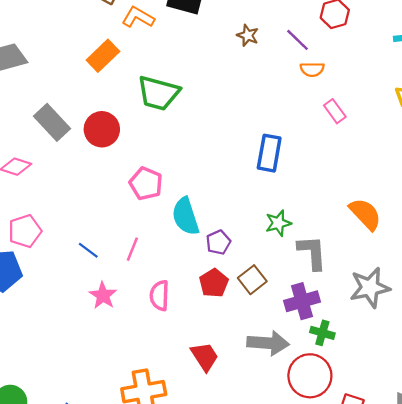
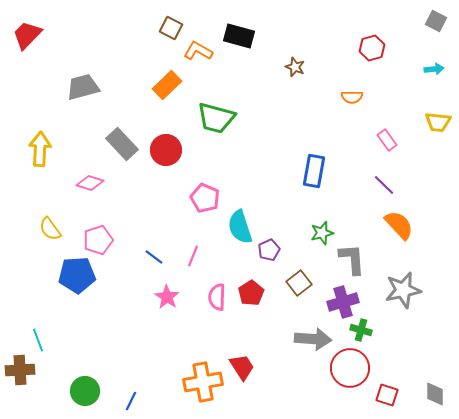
purple line: (297, 40) -> (384, 185), moved
pink rectangle: (335, 111) -> (387, 140), moved
red pentagon: (214, 283) -> (251, 293), moved
red trapezoid: (205, 357) -> (242, 367), moved

